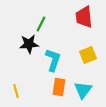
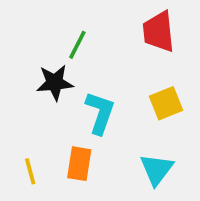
orange rectangle: (59, 87) -> (79, 164), moved

